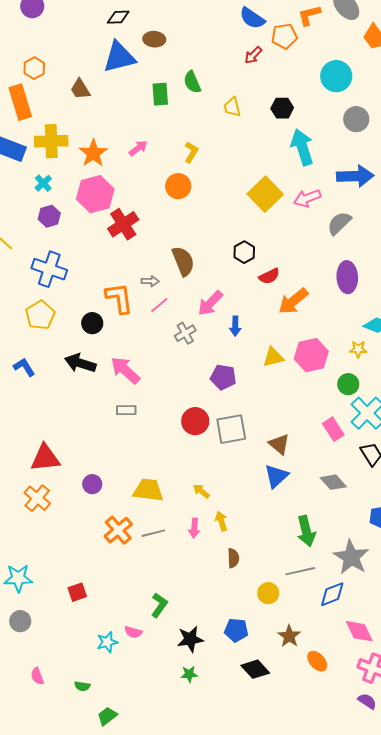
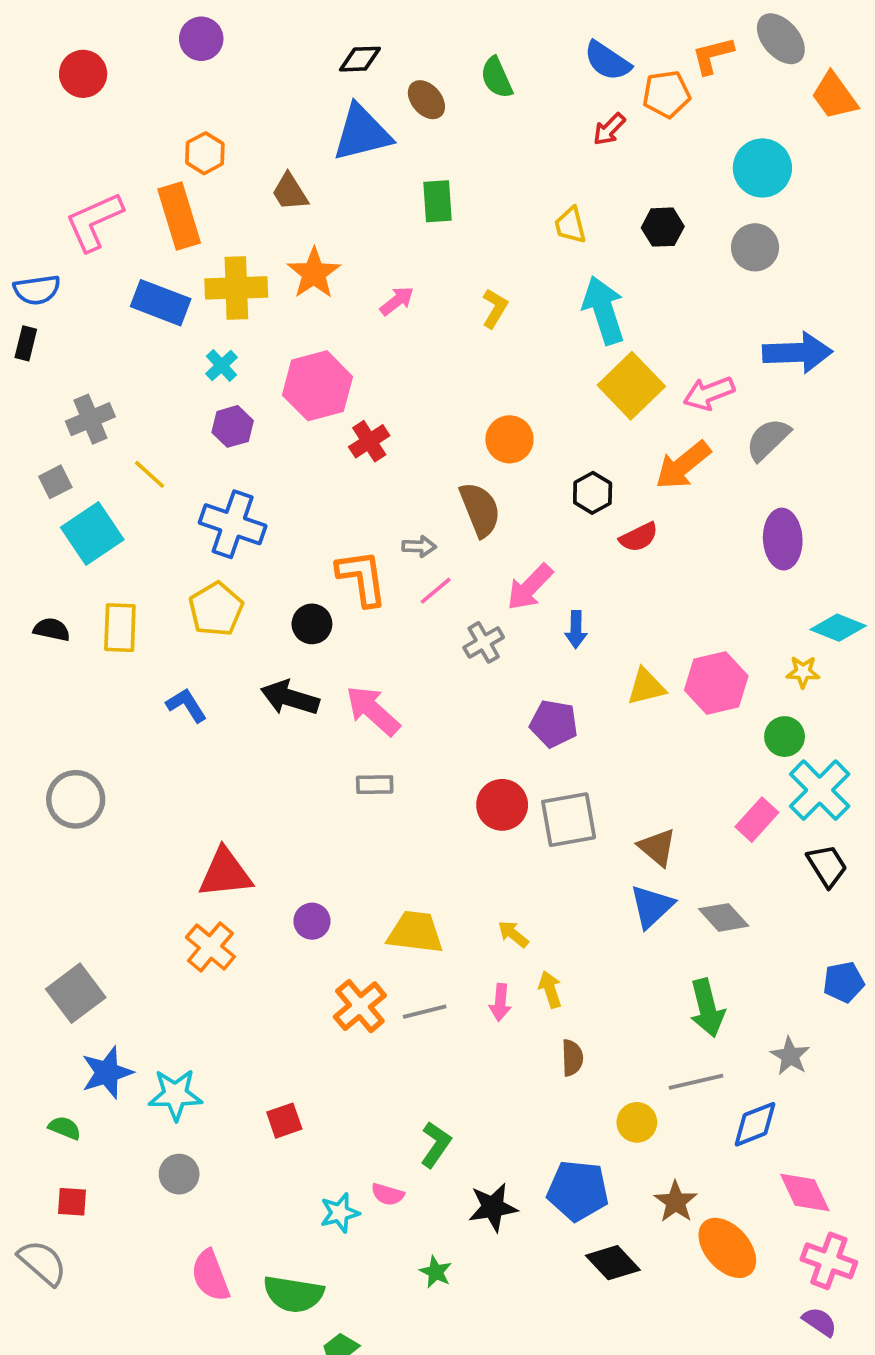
brown ellipse: (154, 39) -> (426, 100), turned 45
green semicircle: (192, 82) -> (497, 78), moved
gray circle: (356, 119) -> (755, 247), moved
cyan arrow: (302, 147) -> (604, 310), moved
orange star: (93, 153) -> (314, 273), moved
orange circle: (178, 186) -> (509, 439), moved
red cross: (123, 224) -> (369, 441), size x0.7
orange arrow: (293, 301) -> (683, 465), moved
pink rectangle: (333, 429) -> (757, 820), turned 75
gray diamond: (333, 482) -> (724, 917), moved
gray star: (351, 557) -> (790, 1056), size x0.6
blue pentagon: (236, 630) -> (578, 1191), size x1.4
orange ellipse: (317, 661) -> (727, 1248), size x1.6
green star: (189, 674) -> (436, 1272), moved, turned 30
pink semicircle: (37, 676) -> (210, 1276), size x1.6
green semicircle: (82, 686) -> (294, 1294), size x2.0

